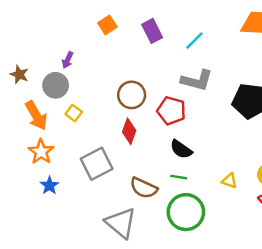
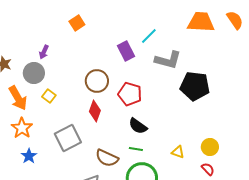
purple rectangle: (152, 31) -> (126, 51), moved
gray L-shape: (197, 80) -> (168, 60), moved

